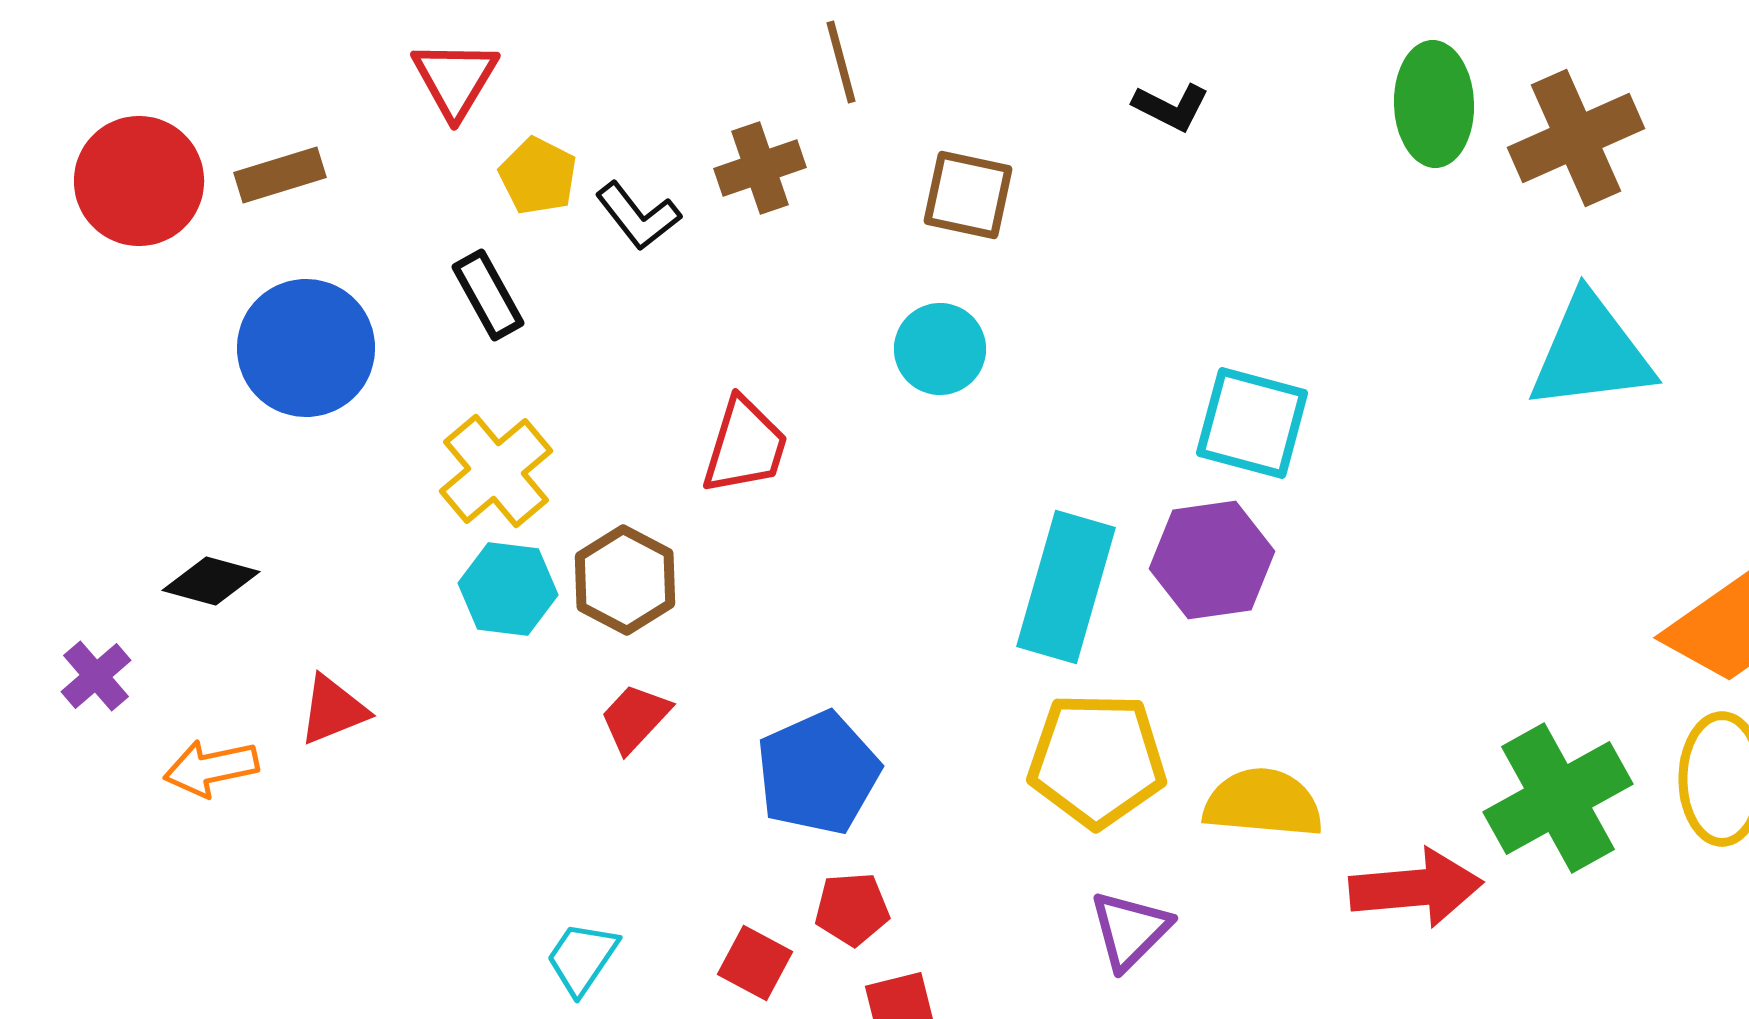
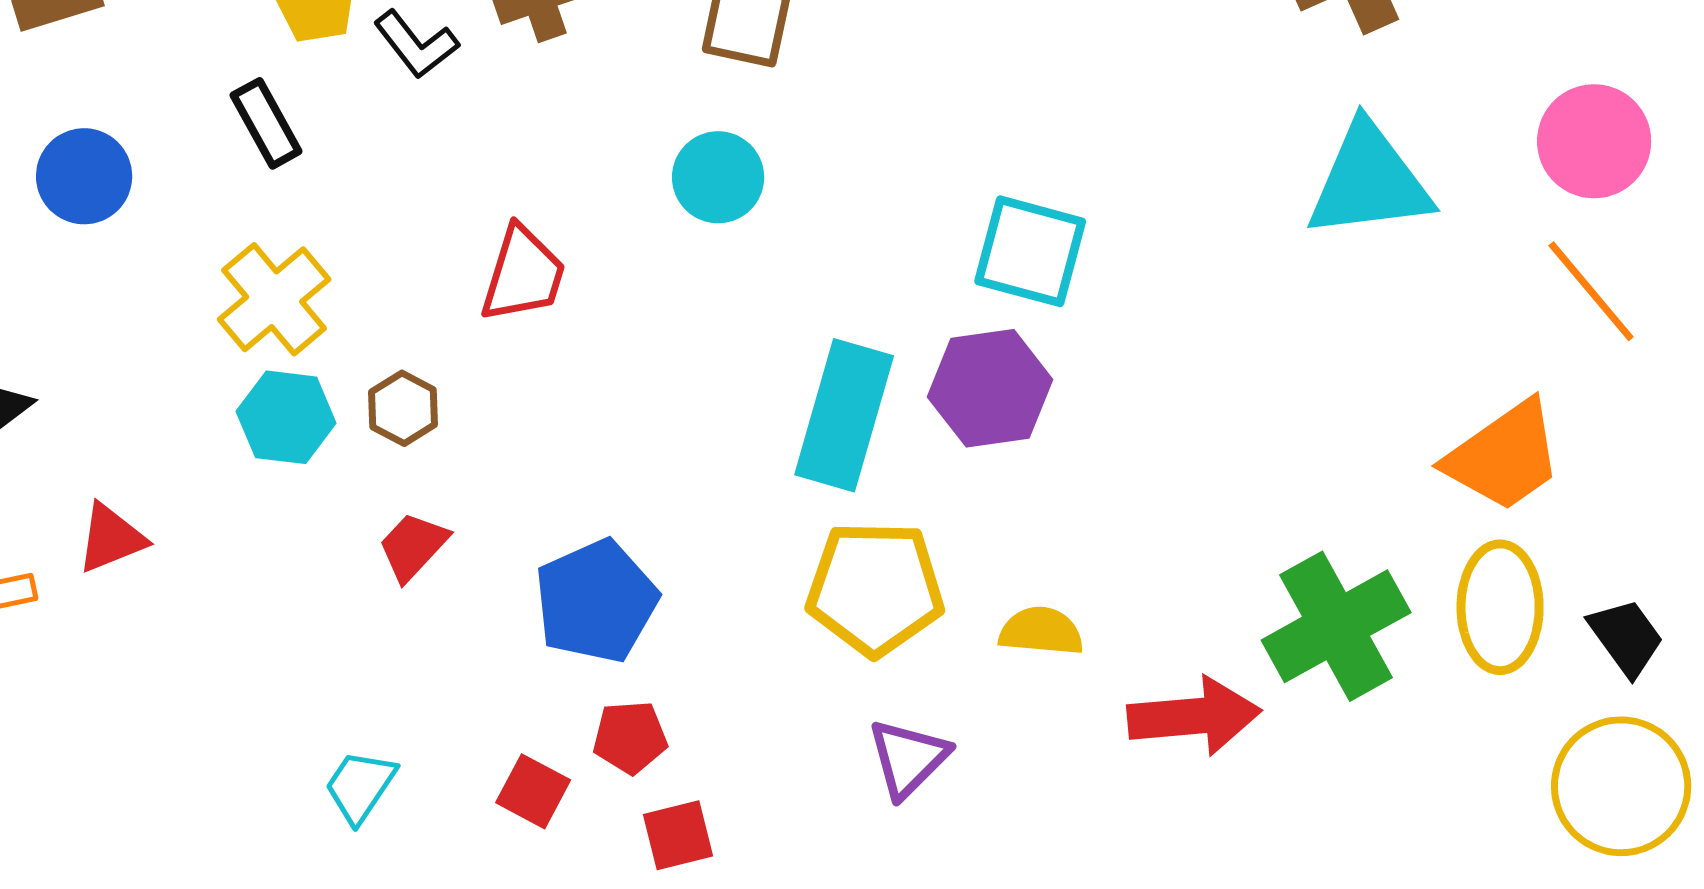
blue circle: (306, 348) -> (84, 176), size x0.7
brown hexagon: (625, 580) -> (403, 408), size x0.7
yellow semicircle: (1263, 803) -> (1041, 631), size x0.7

